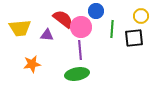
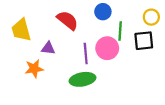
pink circle: (81, 27) -> (107, 48), moved
yellow trapezoid: (20, 28) -> (21, 30), turned 80
purple triangle: (47, 35) -> (48, 48), moved

